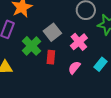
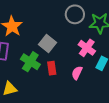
pink cross: (79, 42) -> (87, 48), moved

